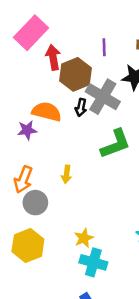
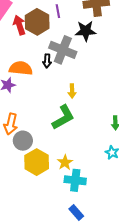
brown hexagon: (75, 74) -> (37, 22), moved
green L-shape: (115, 144) -> (63, 117), moved
yellow arrow: (67, 174) -> (72, 91), moved
yellow hexagon: (28, 245) -> (37, 162), moved

